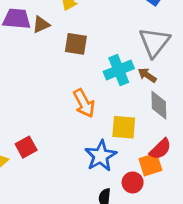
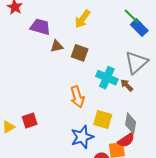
brown triangle: (41, 25) -> (57, 46), moved
cyan cross: (119, 70) -> (107, 78), turned 35
gray diamond: (159, 105) -> (131, 123), moved

